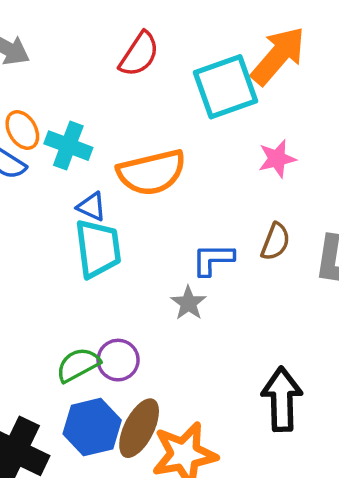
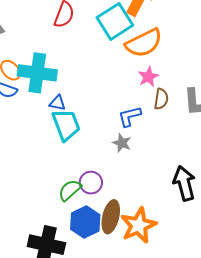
cyan cross: (68, 146) -> (37, 73), size x1.5
pink star: (277, 159) -> (148, 77), moved
orange semicircle: (152, 172) -> (144, 43), moved

